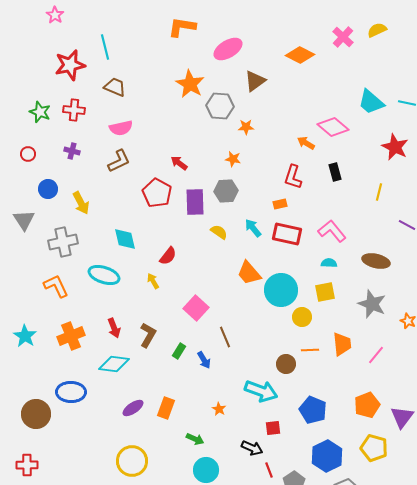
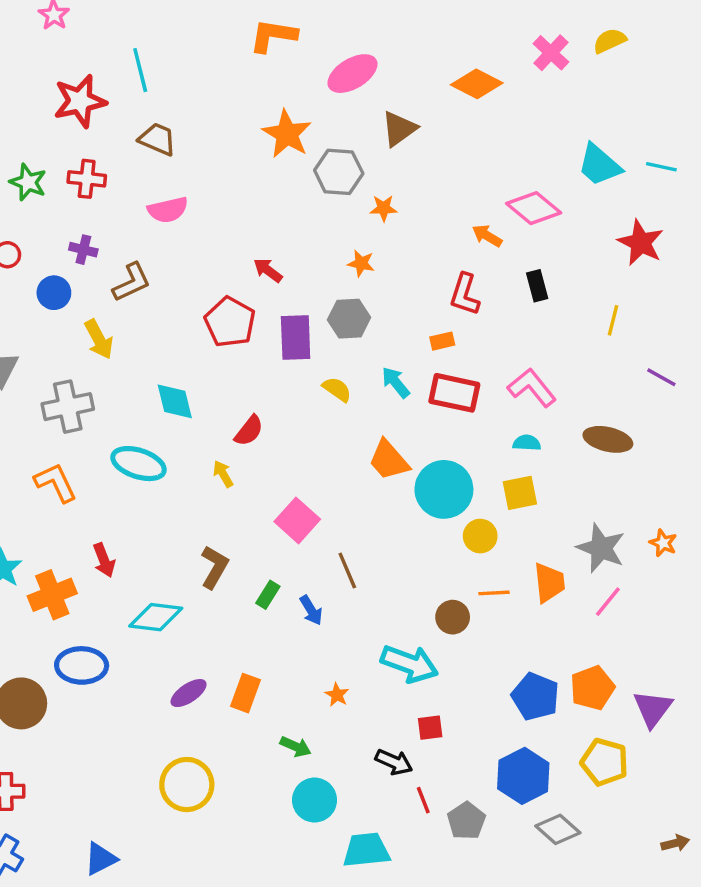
brown L-shape: (119, 161) -> (132, 282), moved
blue circle: (48, 189) -> (54, 293), moved
gray star: (372, 304) -> (601, 548), moved
red arrow: (114, 328) -> (104, 560), moved
orange cross: (71, 336) -> (52, 595), moved
blue pentagon: (313, 410) -> (535, 697), moved

